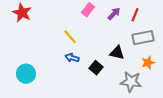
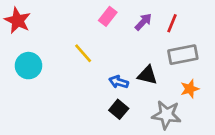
blue arrow: (72, 58) -> (119, 82), moved
black square: (96, 68) -> (119, 109), moved
cyan circle: (26, 74) -> (28, 66), moved

